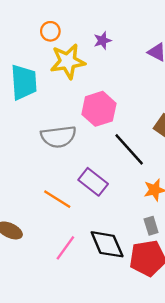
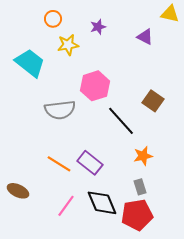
yellow star: (68, 61) -> (68, 45), size x0.7
cyan trapezoid: (24, 82) -> (30, 63), turned -48
purple rectangle: (93, 182) -> (90, 163), moved

